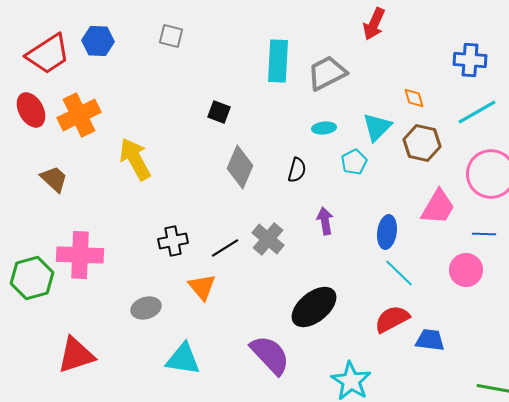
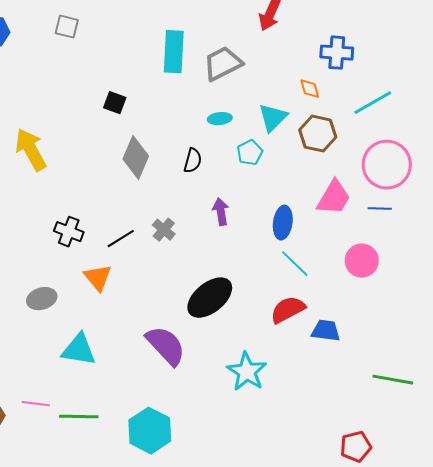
blue cross: (470, 60) -> (337, 53), moved
blue line: (484, 234) -> (380, 209), moved
gray cross: (268, 239) -> (164, 230), size x0.7
black cross: (173, 241) -> (69, 232), turned 32

